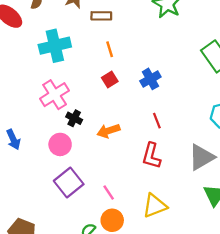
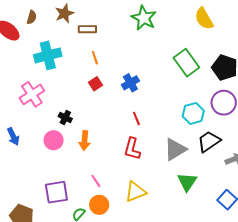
pink cross: (55, 95) -> (32, 94), moved
orange arrow: (108, 131) -> (85, 140), moved, turned -66
purple square: (69, 183) -> (56, 192), moved, turned 30

